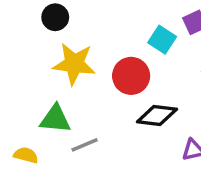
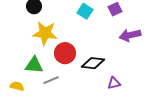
cyan square: (162, 40) -> (85, 11), moved
red circle: (131, 76) -> (65, 53), moved

